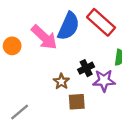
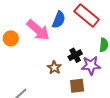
blue semicircle: (69, 26) -> (59, 20), size x0.7
brown square: (77, 102) -> (77, 86), moved

